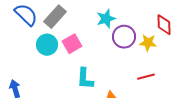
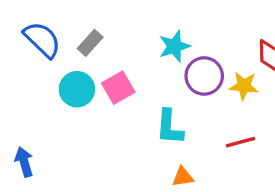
gray rectangle: (55, 17) -> (90, 43), size x0.7
cyan L-shape: (85, 79) -> (169, 127), moved

